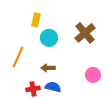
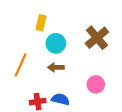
brown arrow: (48, 68) -> (56, 67), moved
pink circle: (93, 75) -> (96, 84), moved

